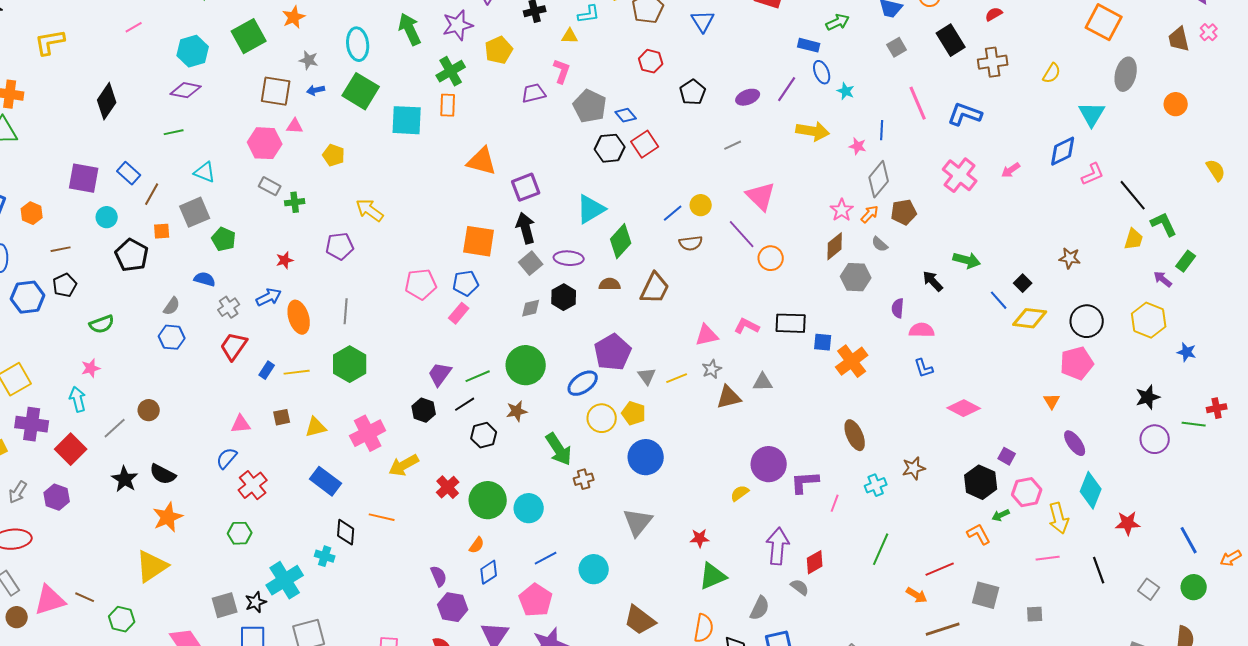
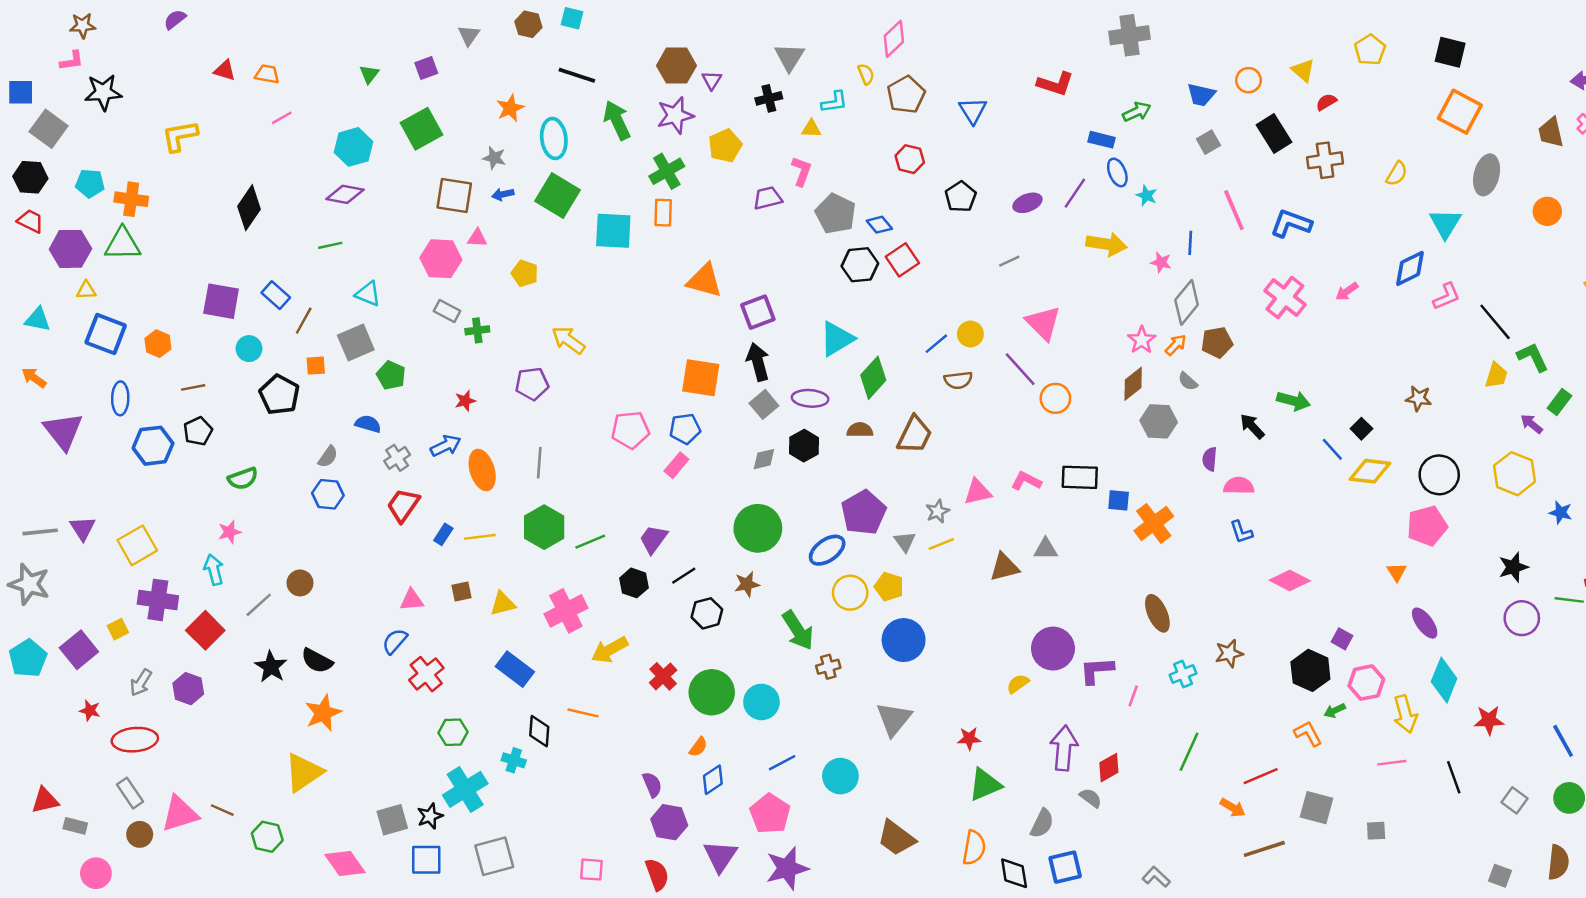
orange star: (294, 17) -> (510, 108), moved
gray star: (712, 369) -> (938, 511), moved
green line: (478, 376) -> (590, 542), moved
green hexagon: (240, 533) -> (453, 732), moved

